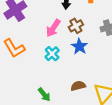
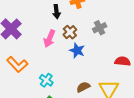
cyan cross: (52, 54) -> (46, 80), moved

